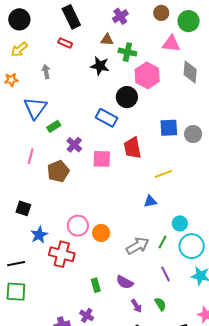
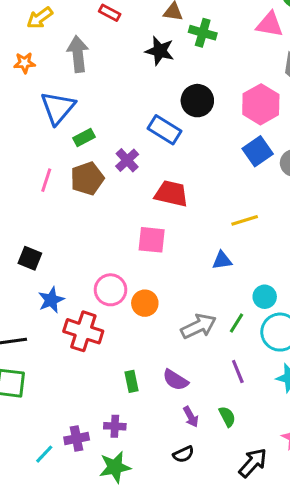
gray arrow: (46, 72) -> (78, 54), size x1.6
pink hexagon: (147, 75) -> (261, 104), moved
blue square: (169, 128) -> (258, 151), turned -36
purple cross: (74, 145) -> (127, 160), moved
red trapezoid: (132, 148) -> (171, 194), moved, turned 110
pink square: (102, 159) -> (152, 240), moved
brown pentagon: (58, 171) -> (87, 179), moved
purple cross: (87, 315) -> (115, 426), turned -32

